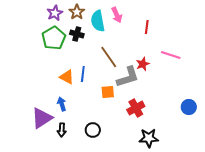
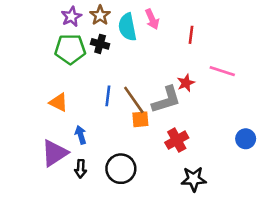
green pentagon: (54, 38) -> (70, 49), turned 30
brown line: (109, 57) -> (134, 100), moved
orange triangle: (67, 77) -> (58, 102), moved
black circle: (93, 130) -> (121, 169), size x1.5

